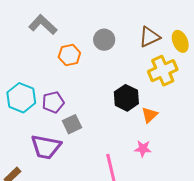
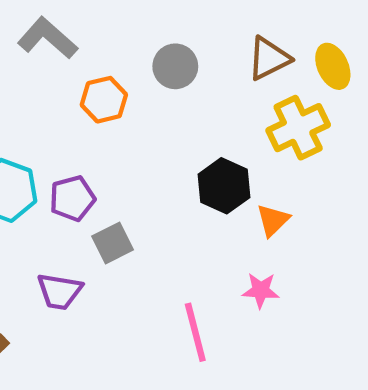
purple trapezoid: (46, 147) -> (59, 291), size x0.7

